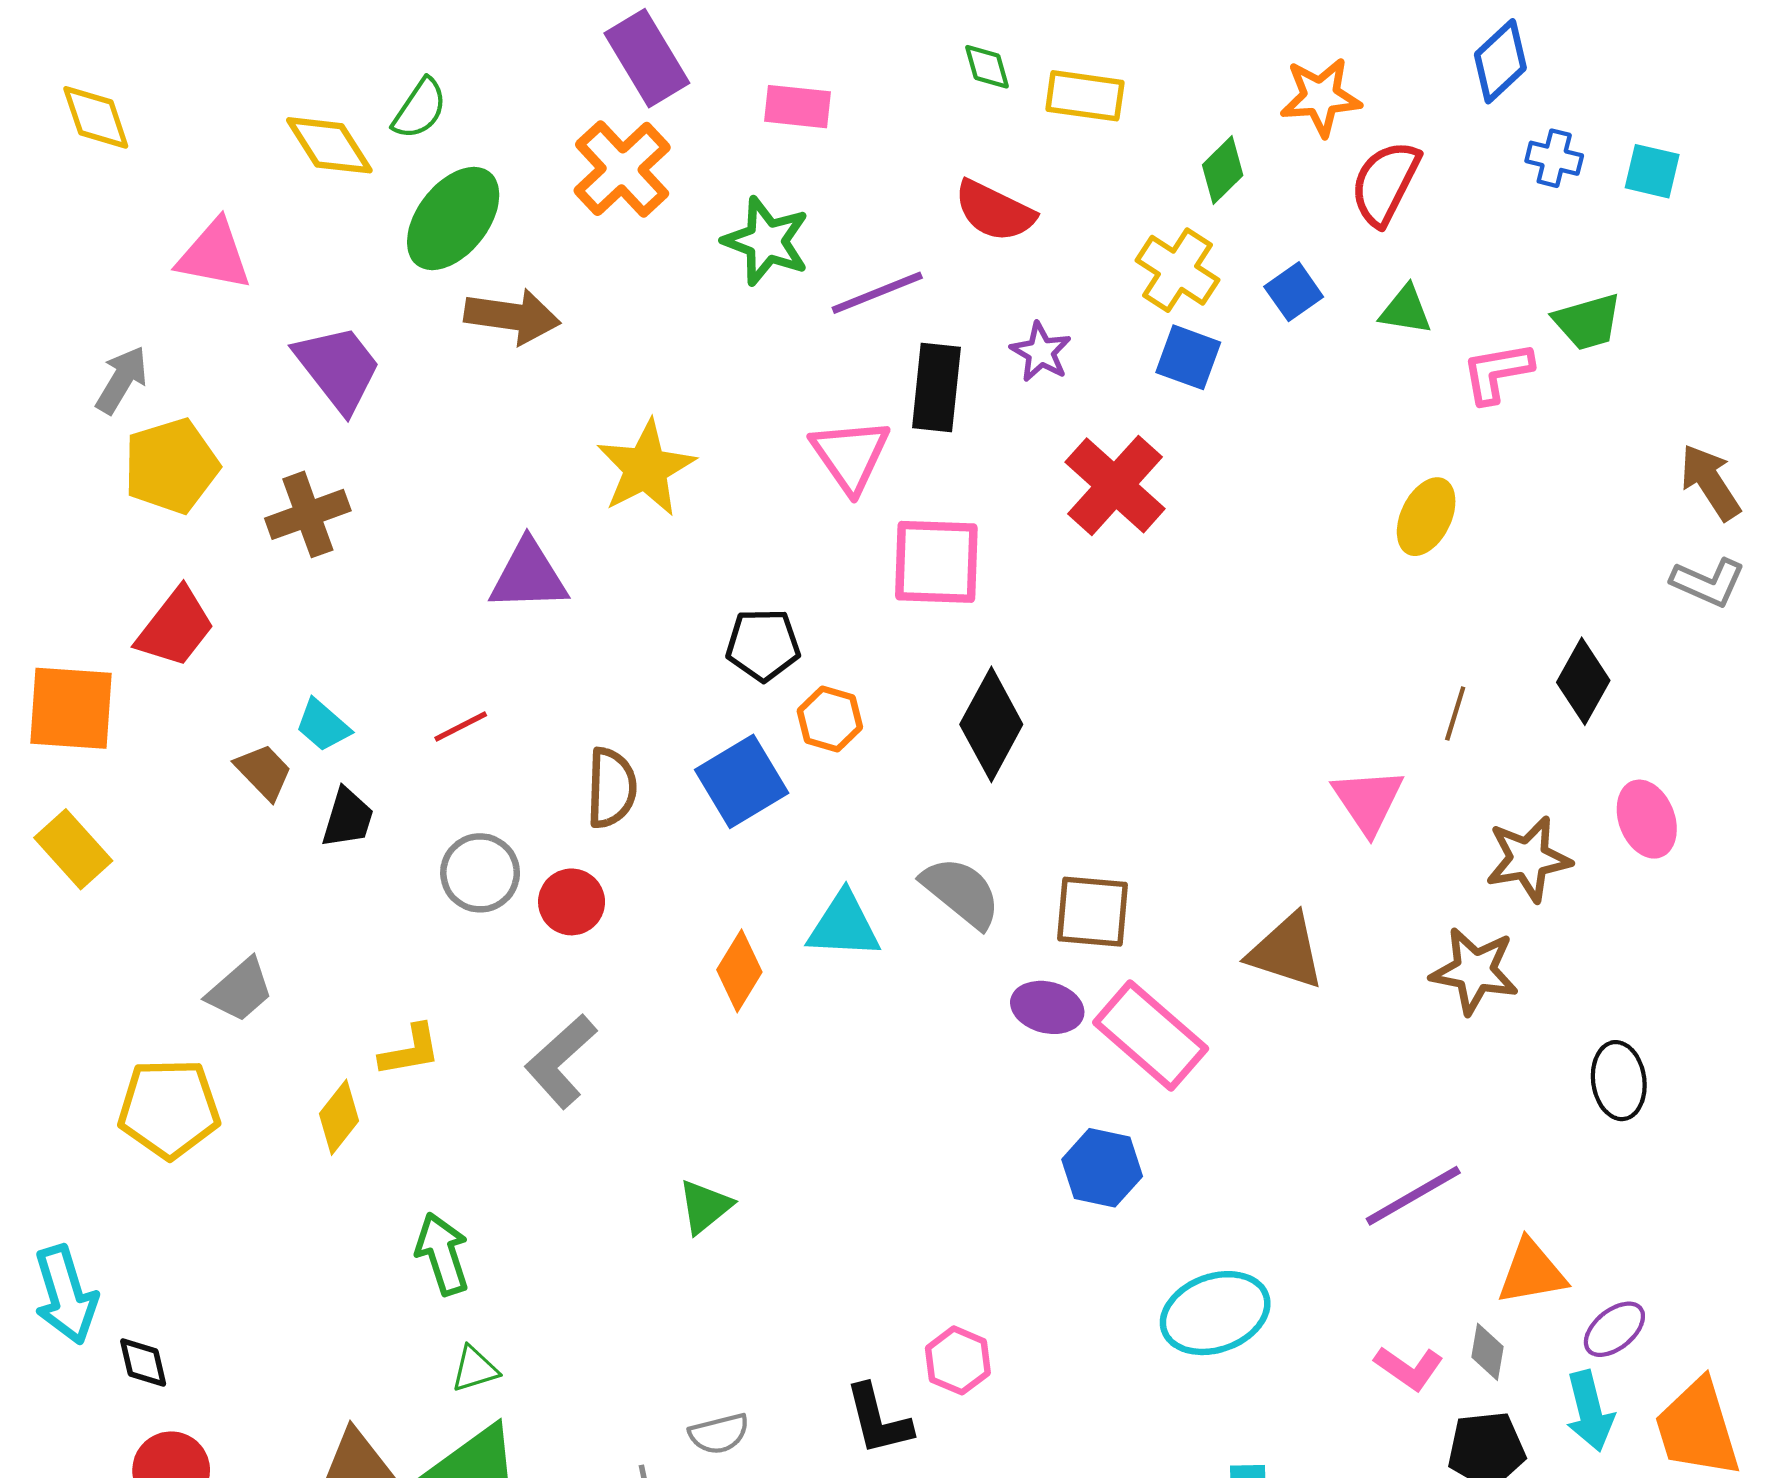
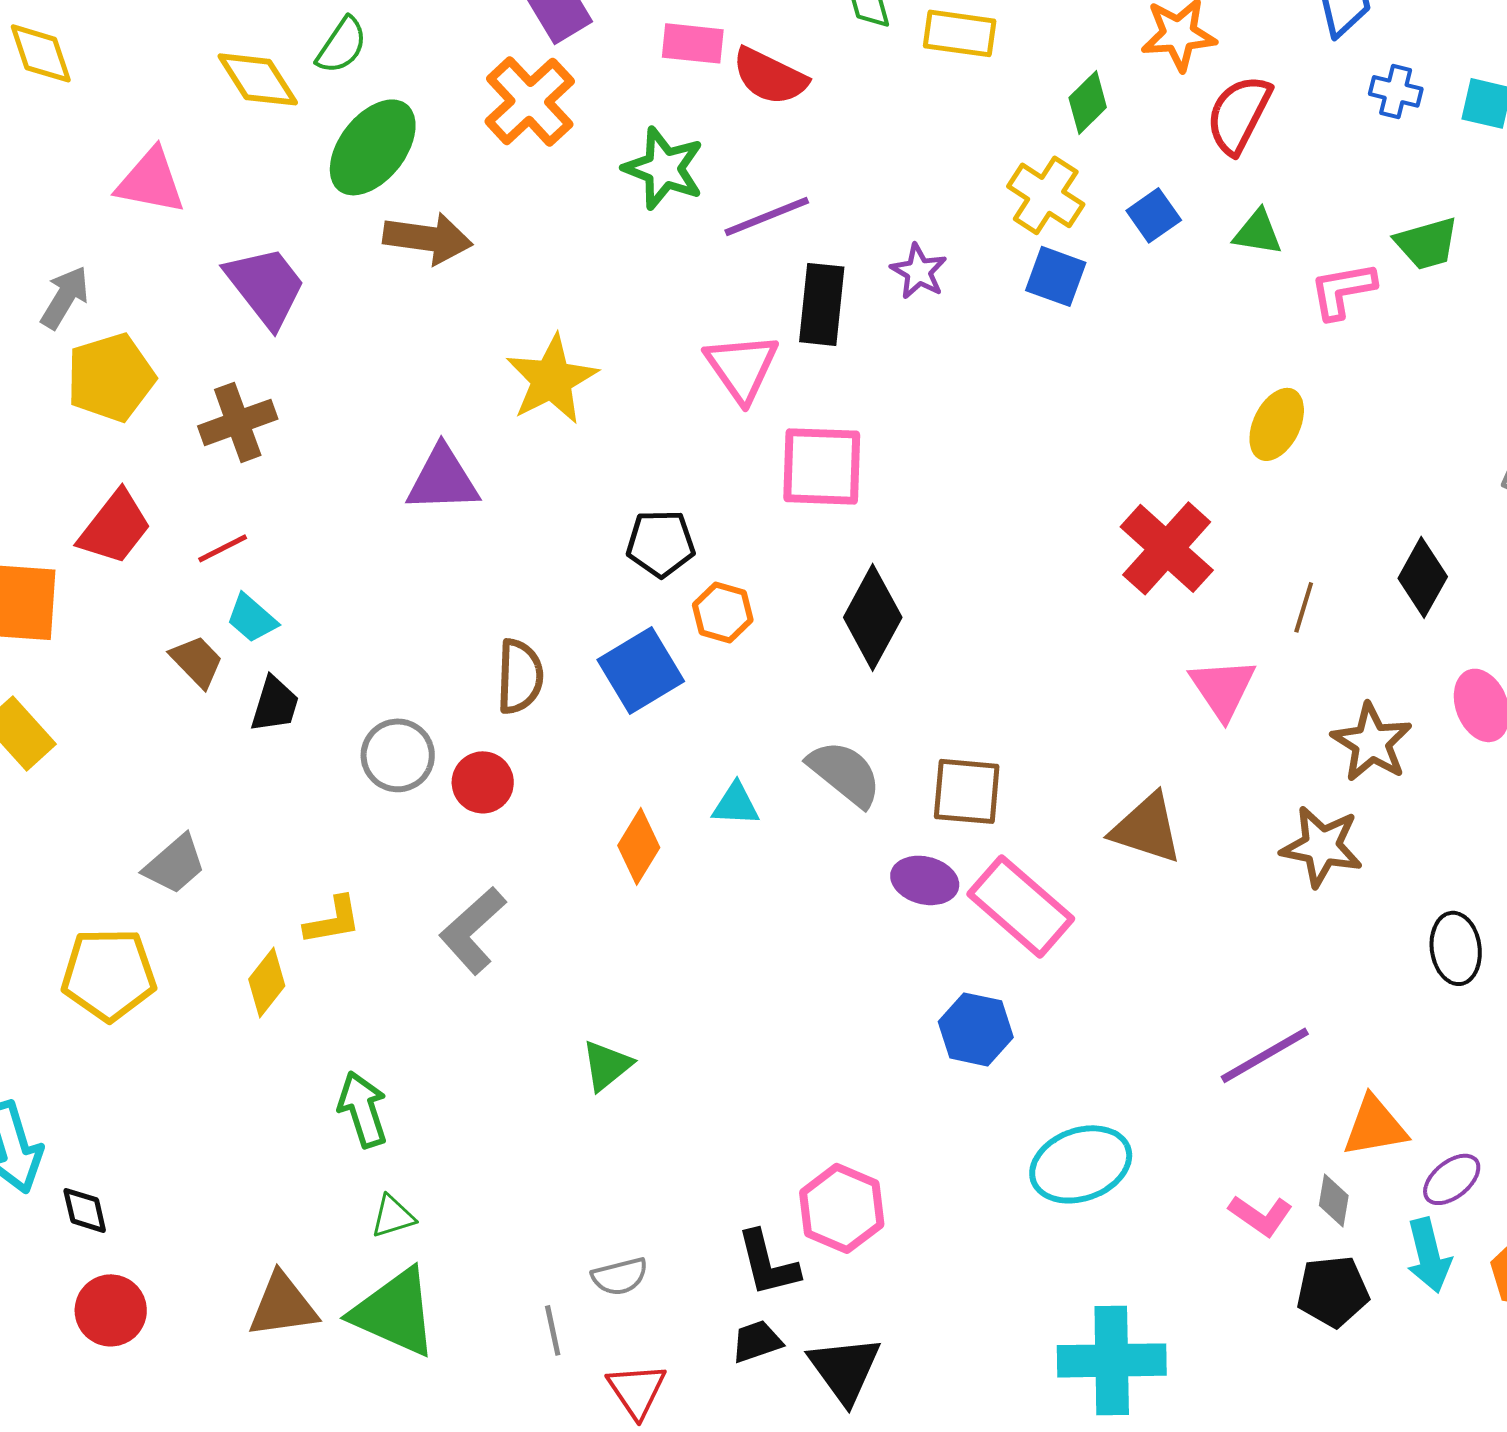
red semicircle: (995, 211) -> (770, 76), moved
red cross: (1115, 485) -> (1167, 548), moved
red line: (461, 727) -> (223, 548), moved
brown star: (1528, 859) -> (1372, 742), turned -30
cyan triangle: (844, 926) -> (736, 804), size x0.7
pink hexagon: (958, 1360) -> (842, 1208), size x1.4

